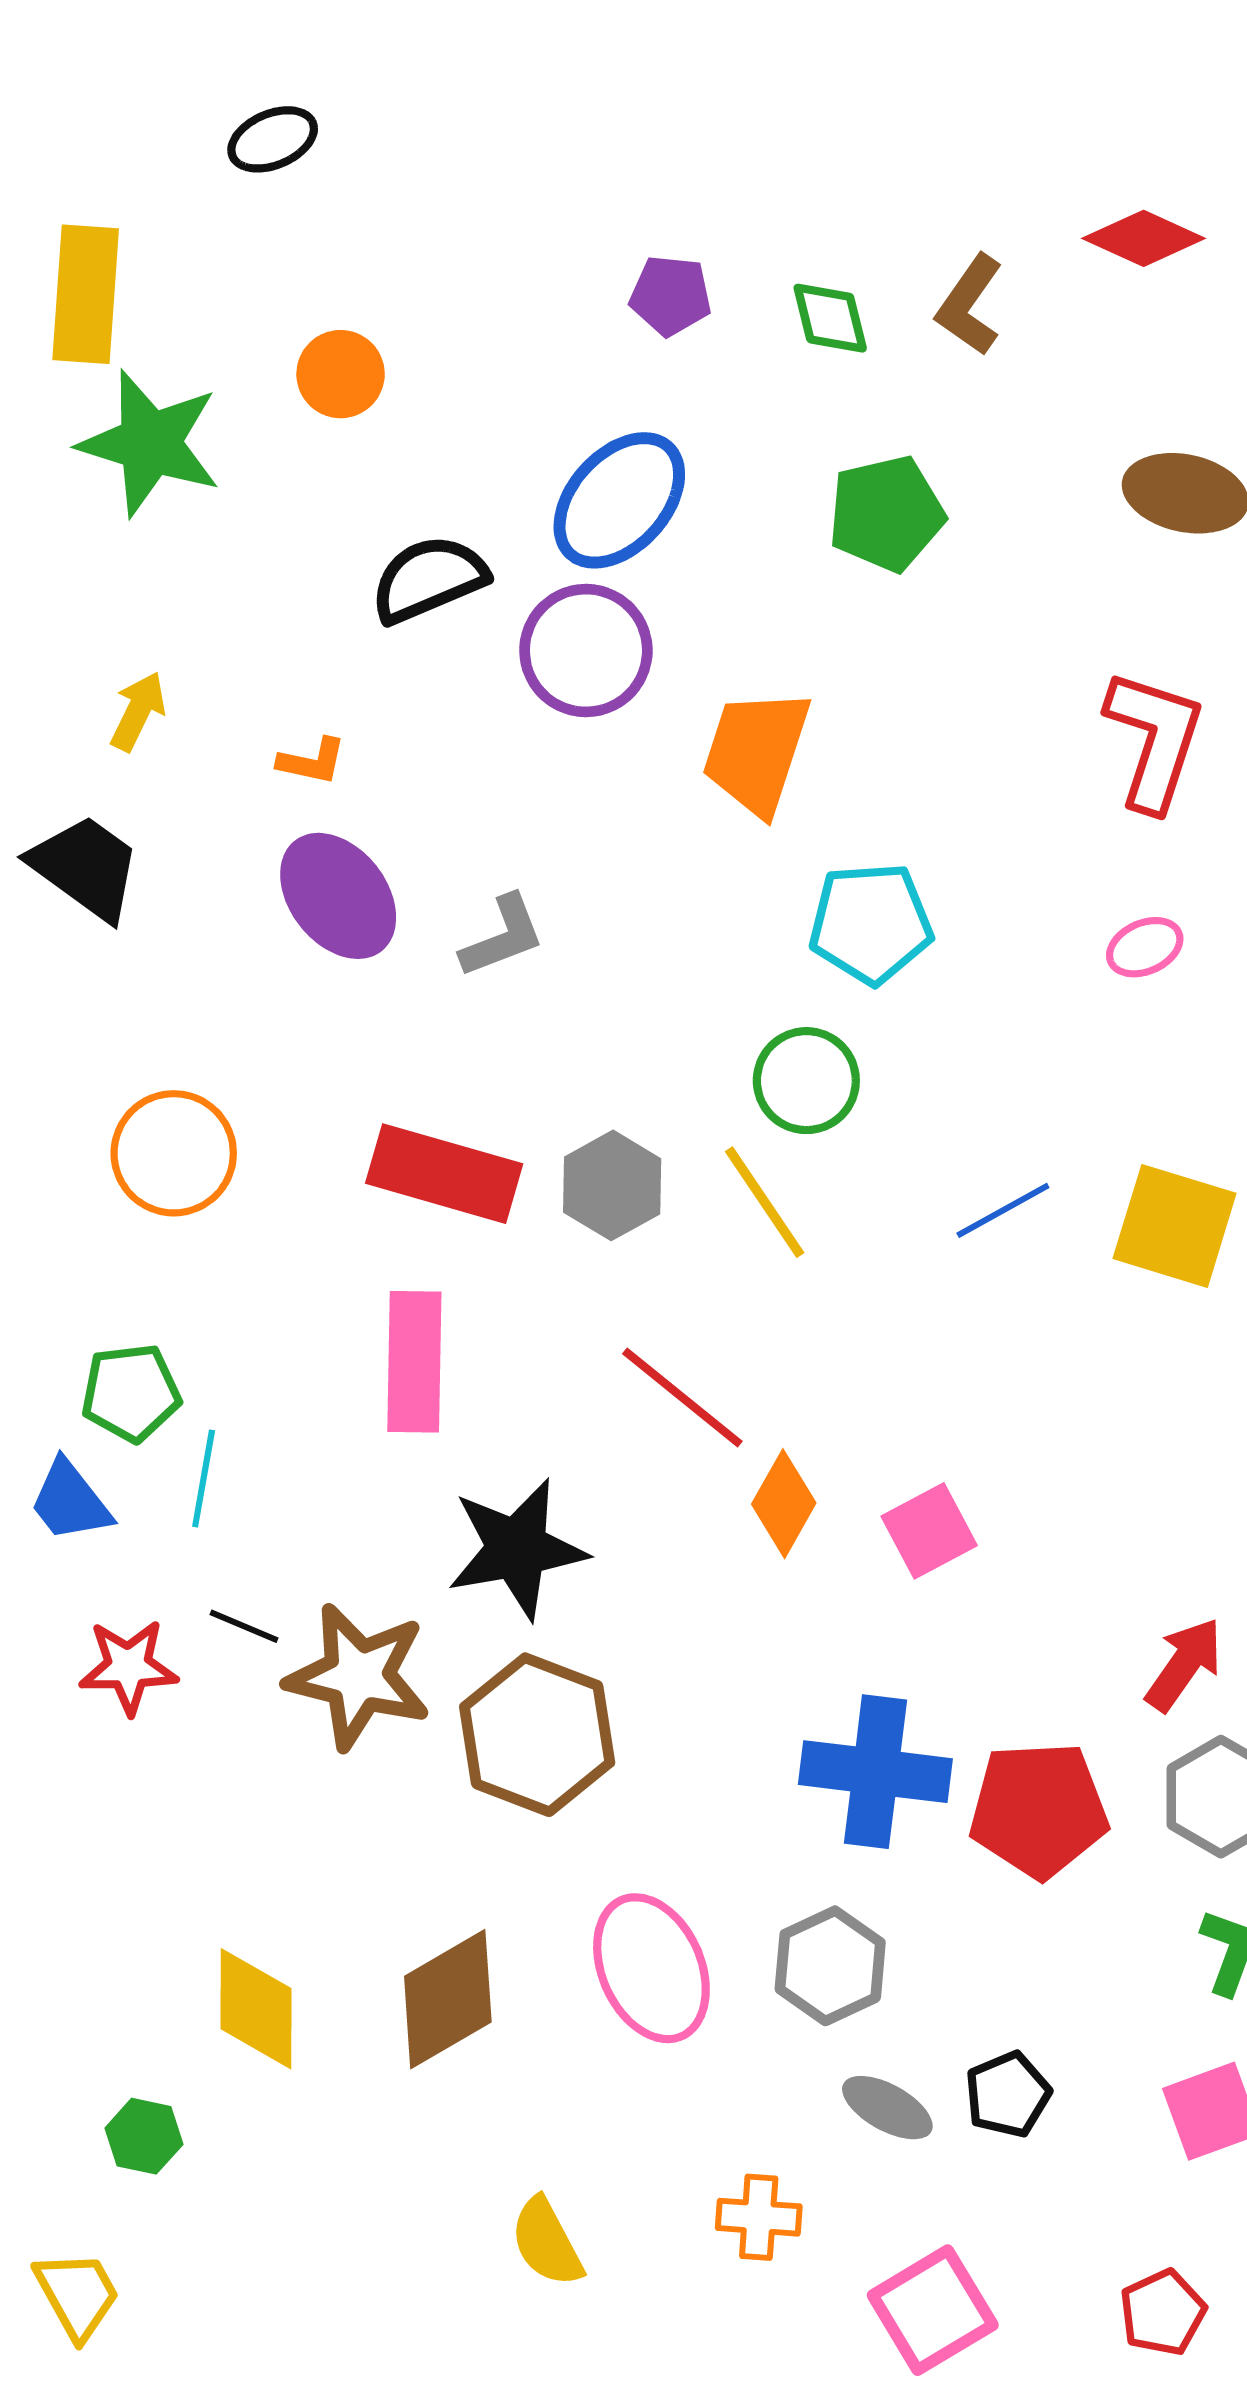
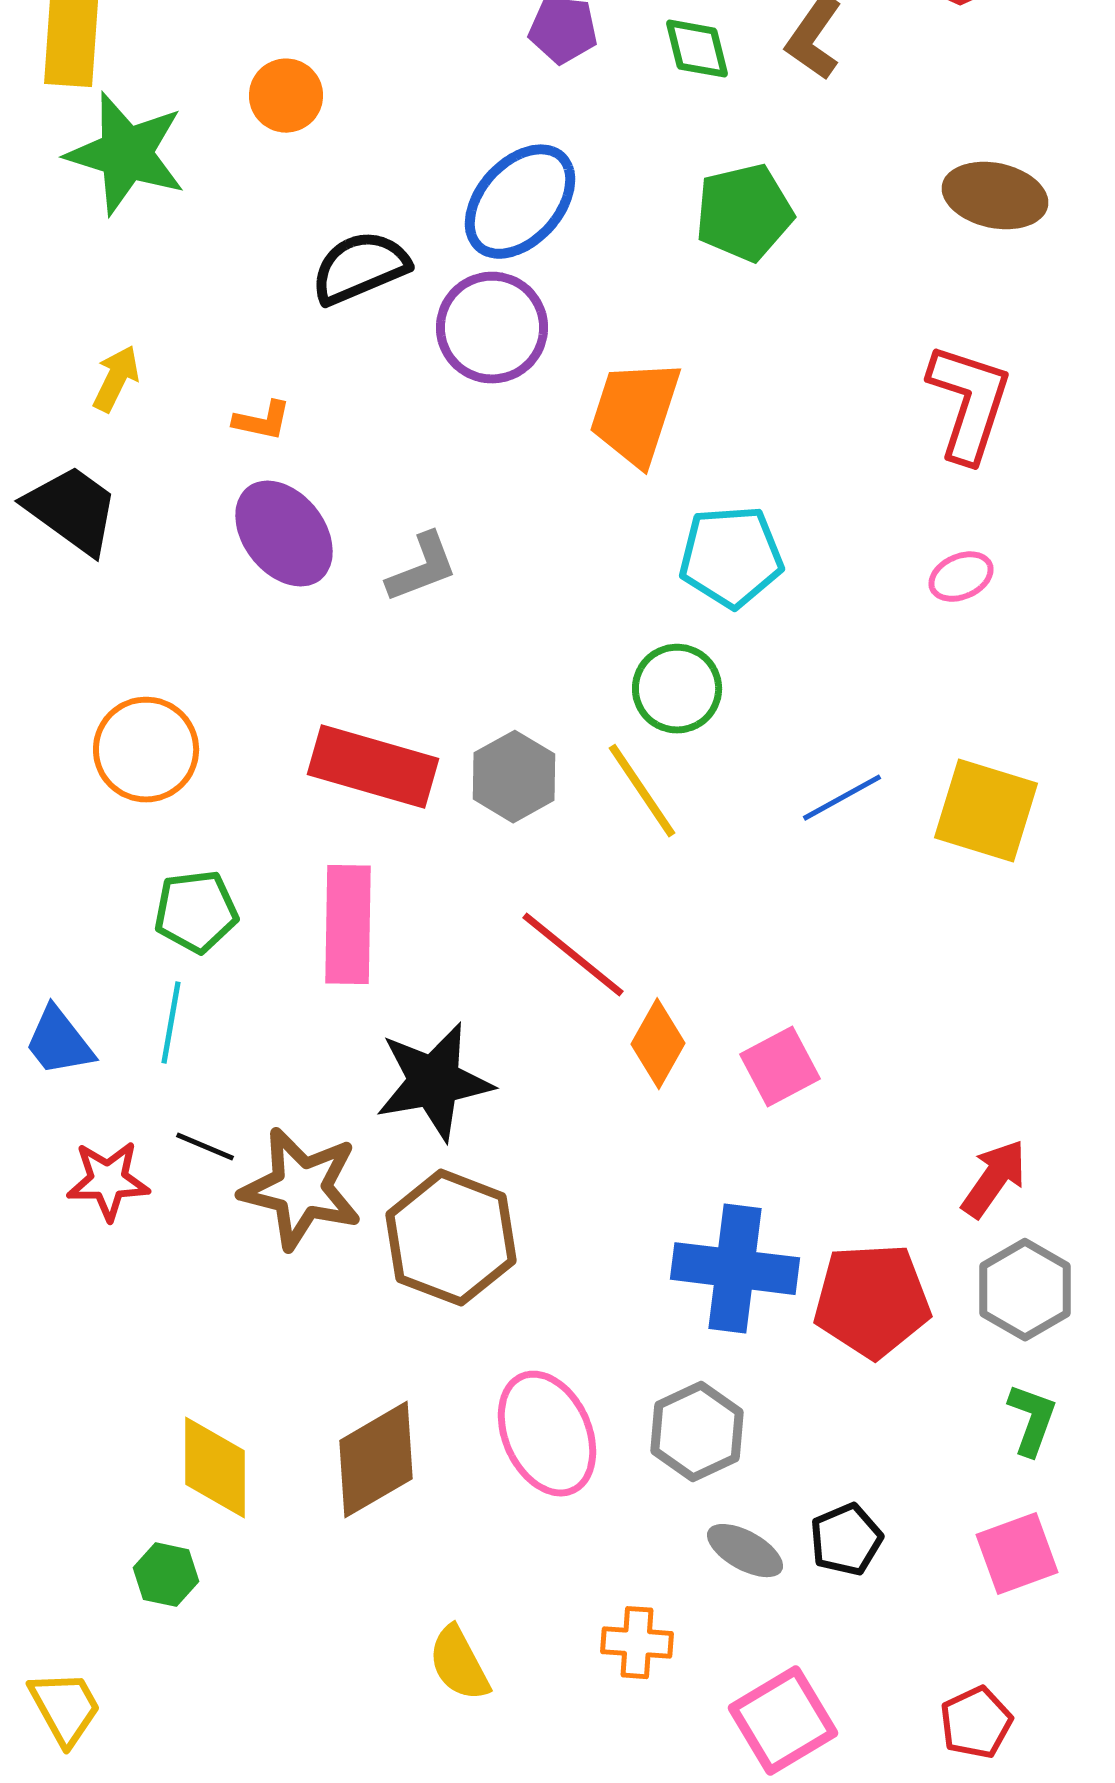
green pentagon: (131, 1393) -> (196, 912), moved
green hexagon: (144, 2136) -> (166, 1575), moved

